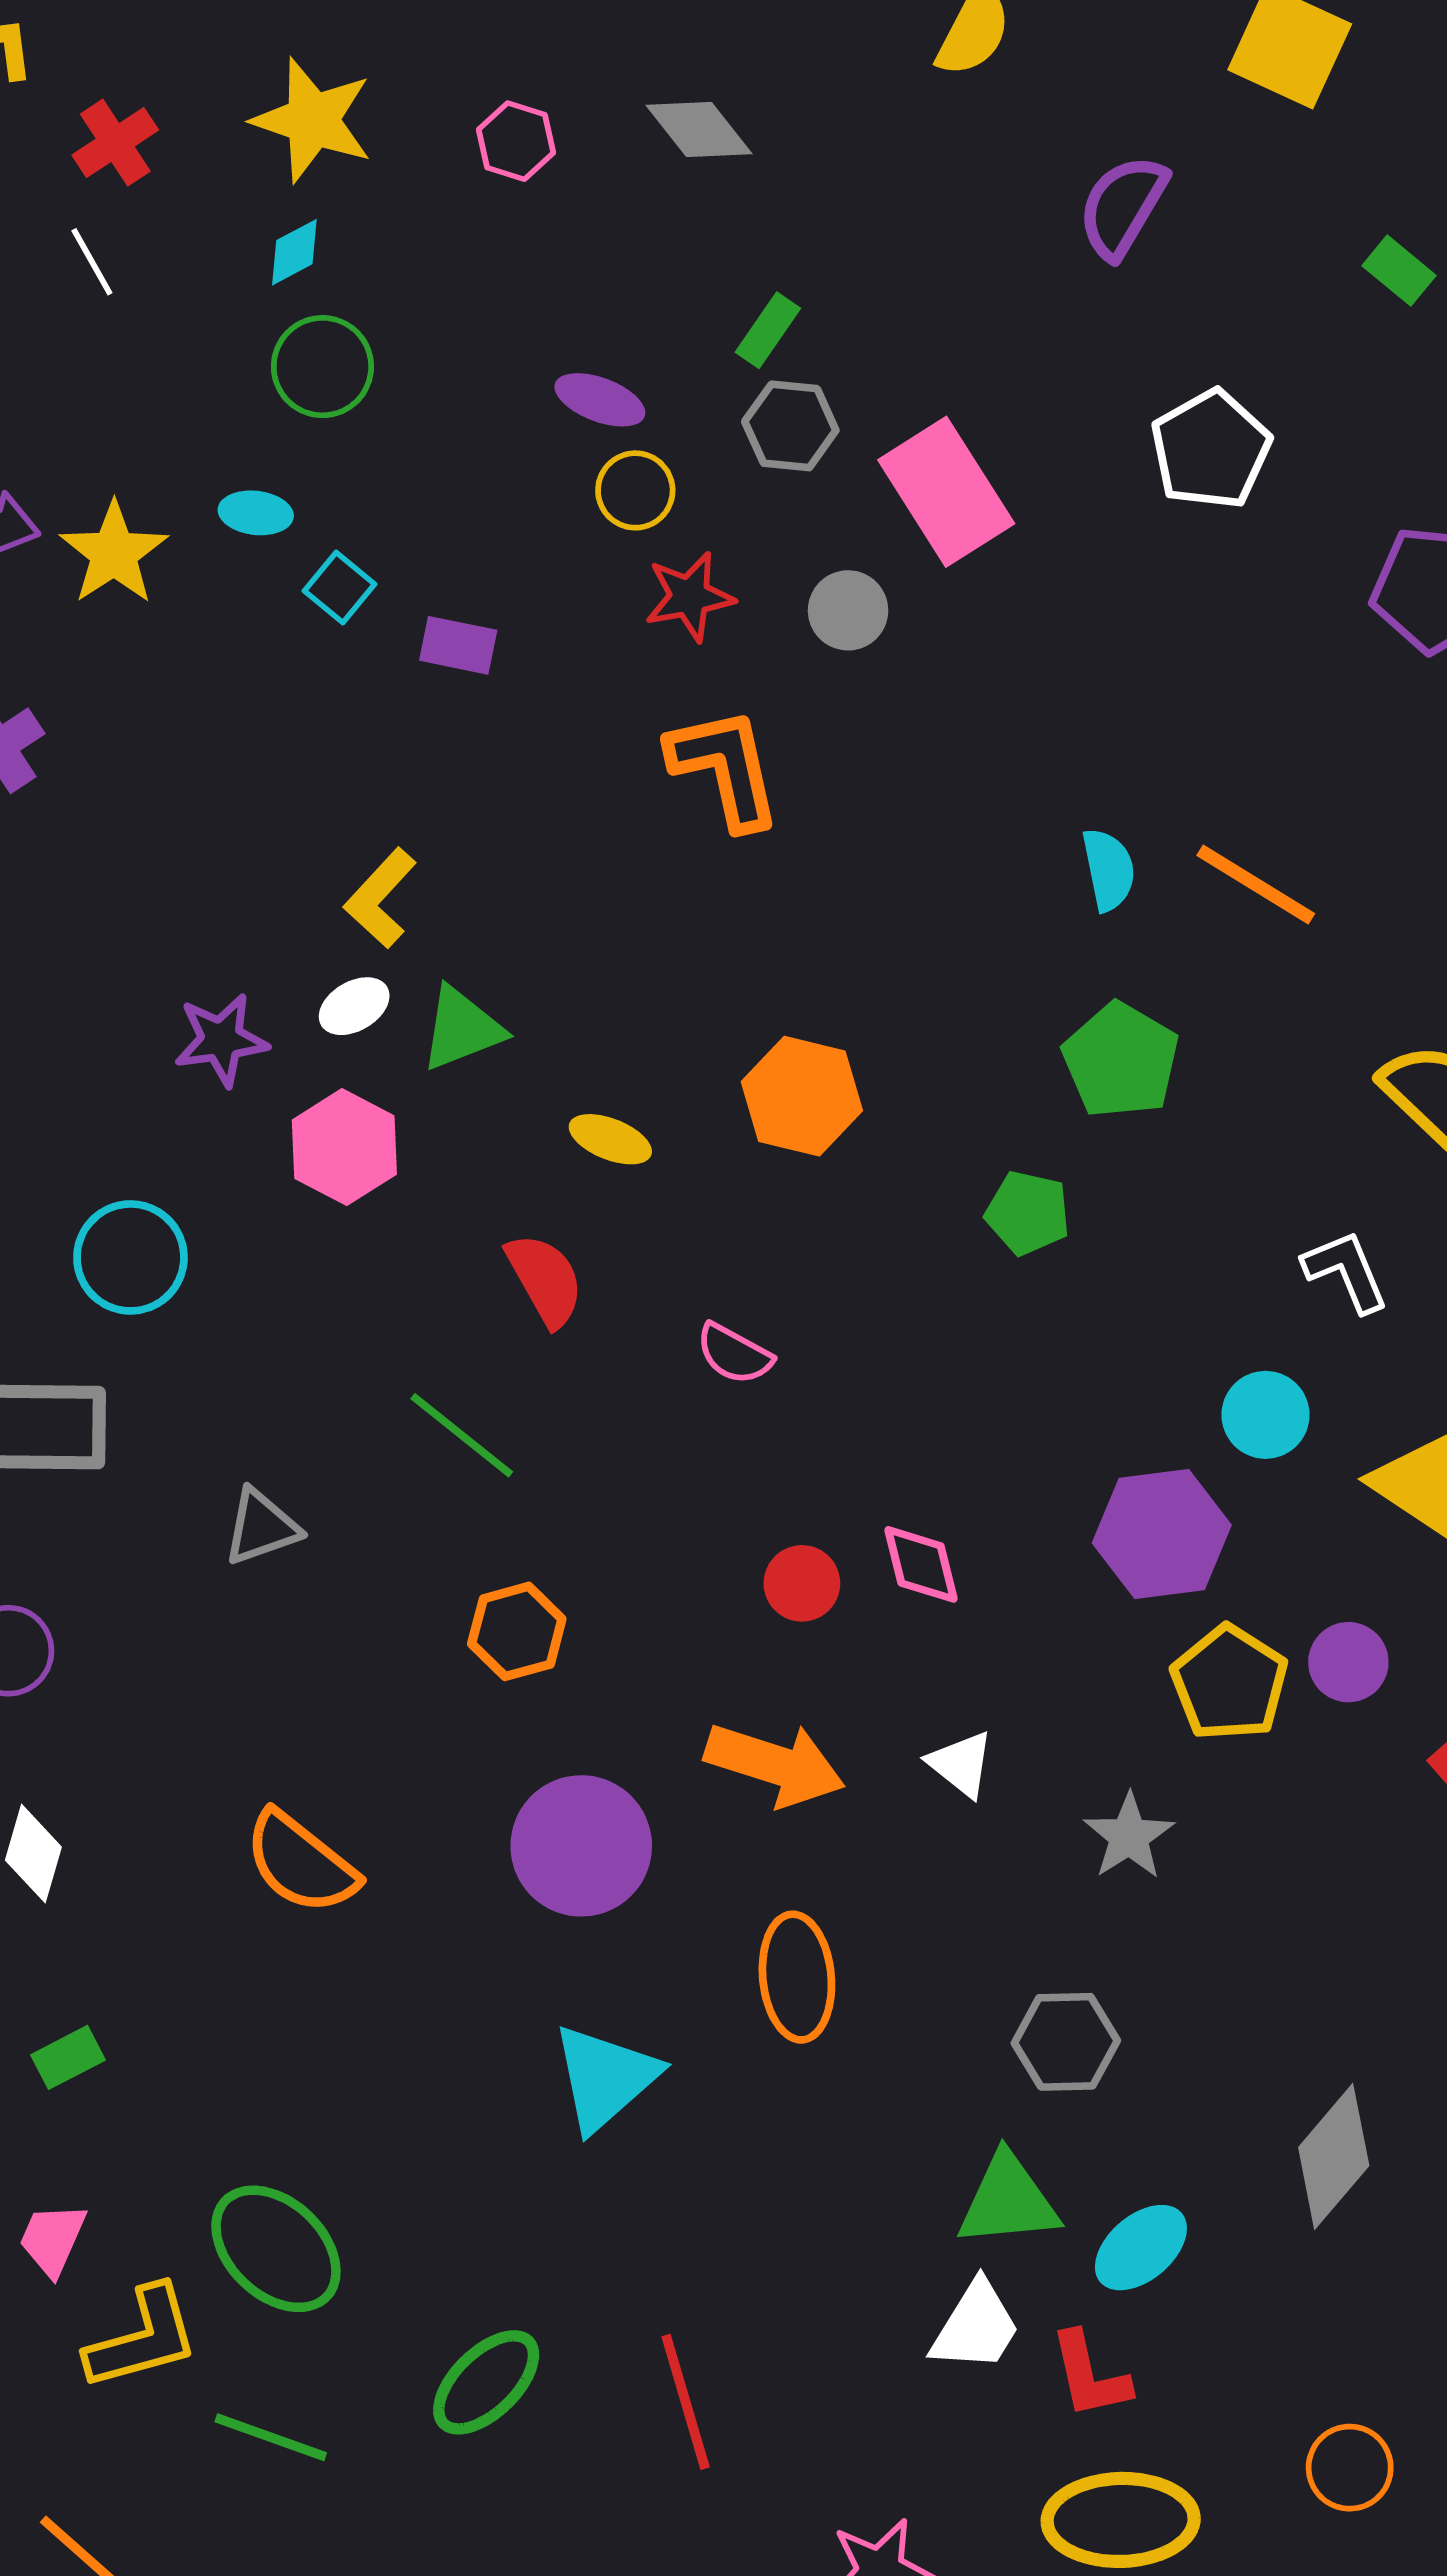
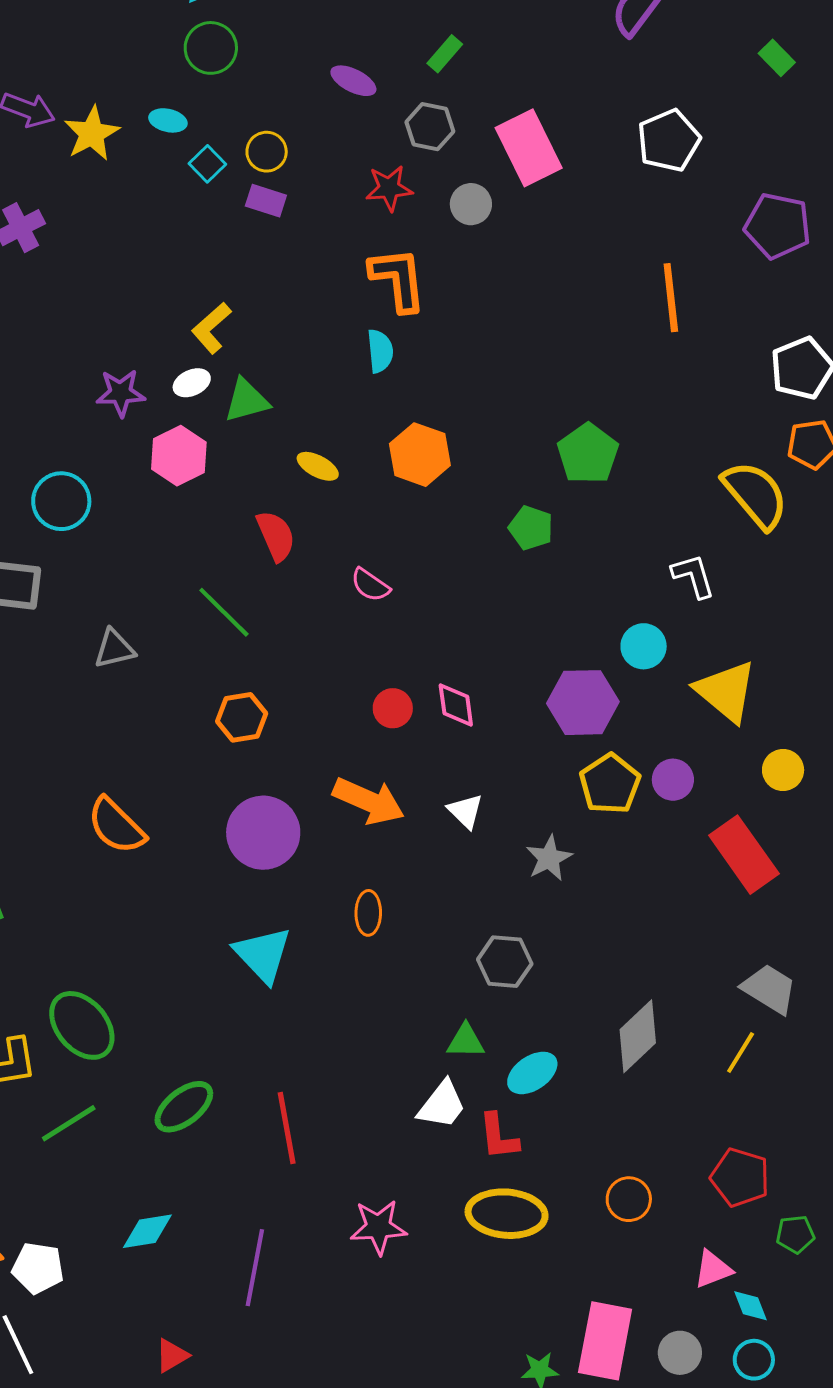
gray hexagon: (790, 426) -> (430, 127), moved
yellow circle: (635, 490) -> (267, 152), moved
cyan semicircle: (1108, 870) -> (380, 351), moved
orange line: (1256, 884) -> (671, 298), moved, turned 46
orange ellipse: (797, 1977) -> (368, 913), size x0.7
cyan triangle: (605, 2078) -> (263, 955), turned -38
green triangle: (1008, 2201) -> (466, 1041), size x0.7
green line: (271, 2437) -> (69, 1123), turned -58

